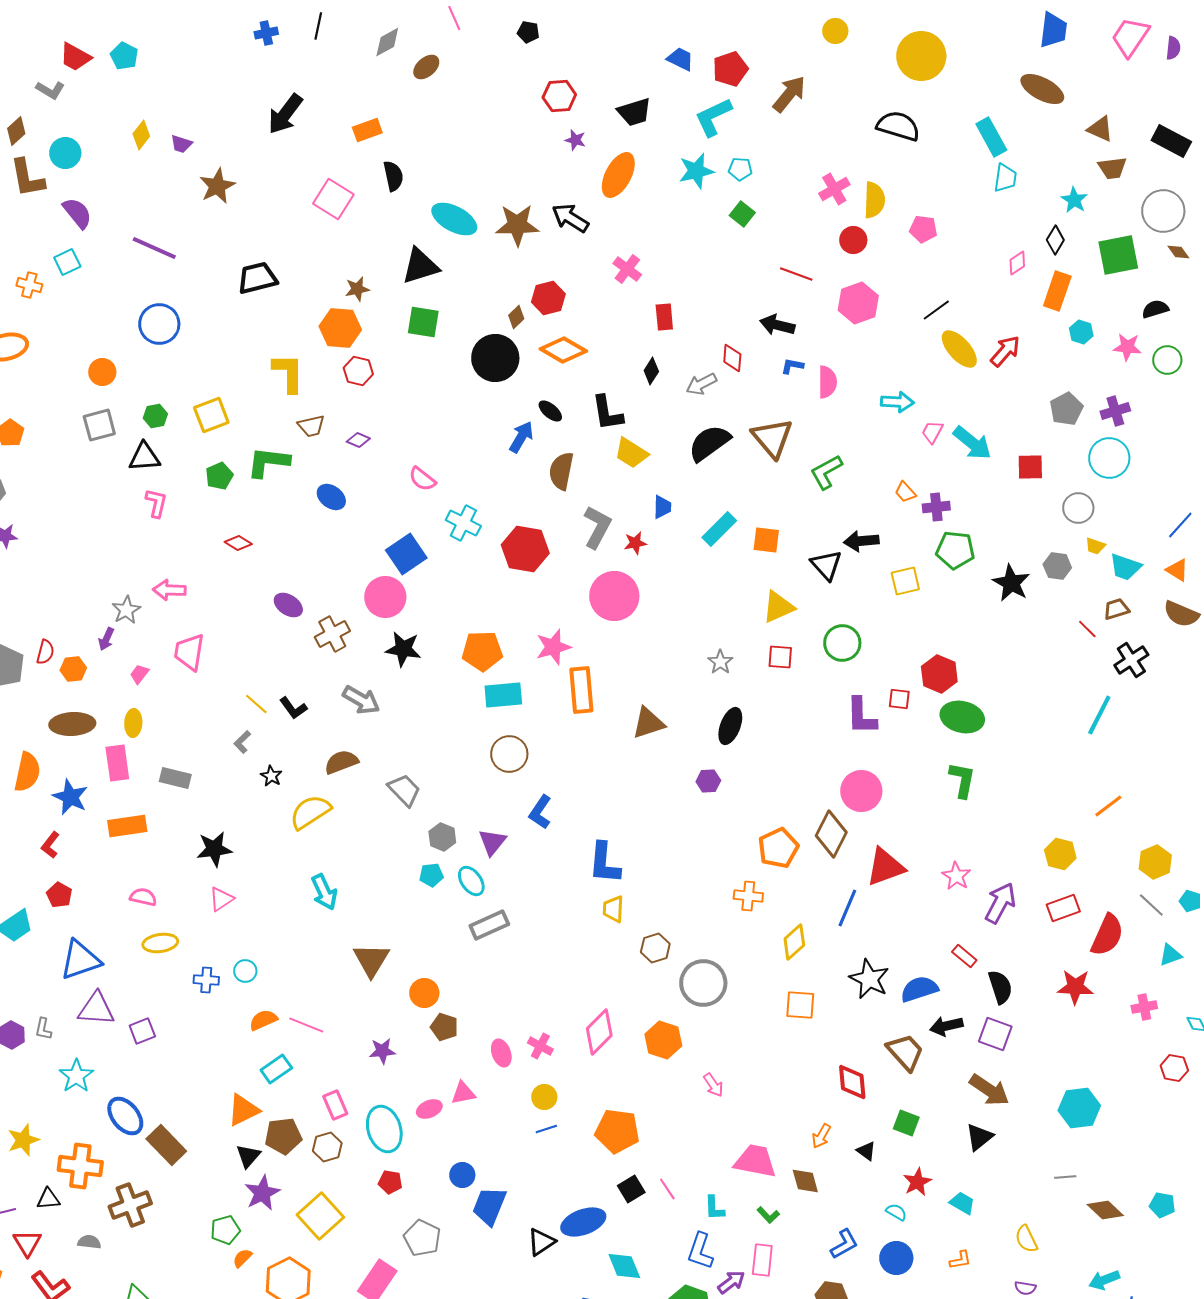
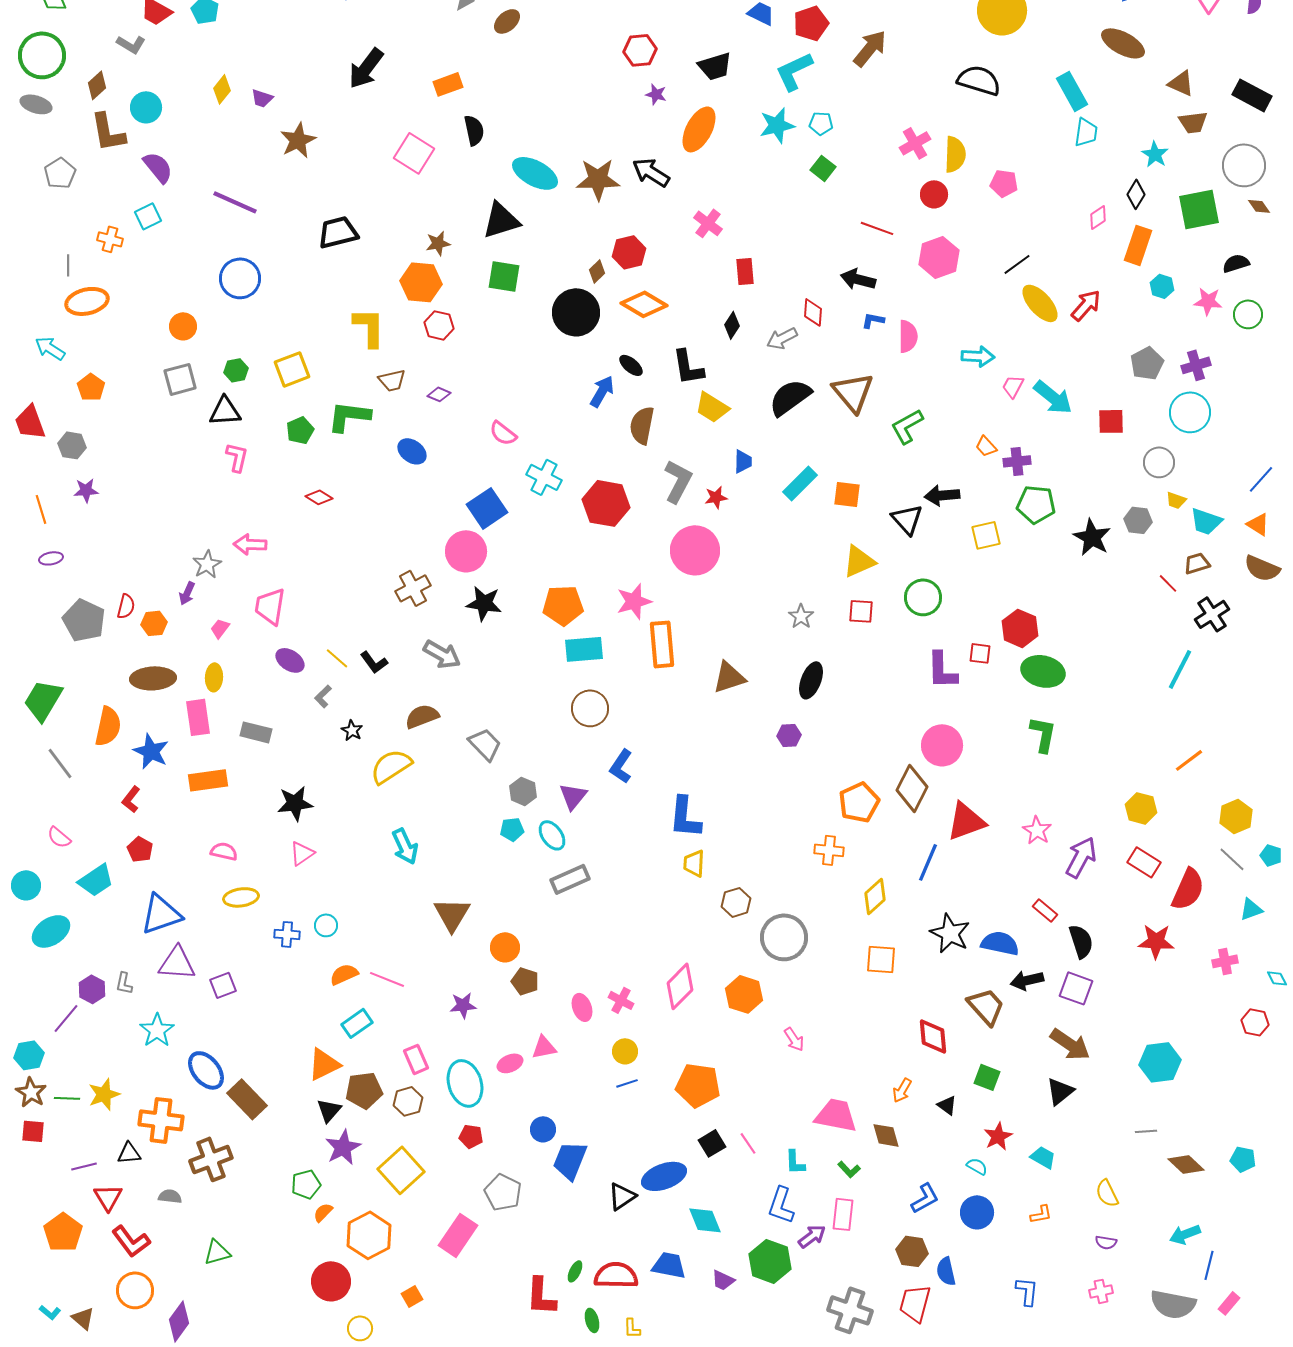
purple ellipse: (288, 605) -> (290, 660), moved
red rectangle: (1063, 908) -> (1144, 862), turned 52
blue semicircle: (919, 989) -> (1000, 943), turned 30

